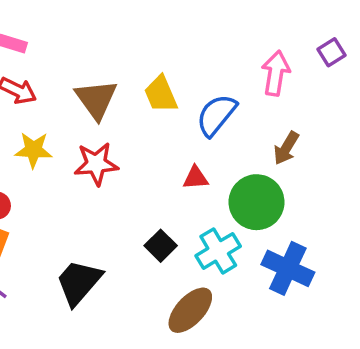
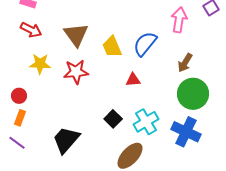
yellow trapezoid: (161, 94) -> (112, 47), moved
green circle: (257, 202) -> (193, 94), moved

